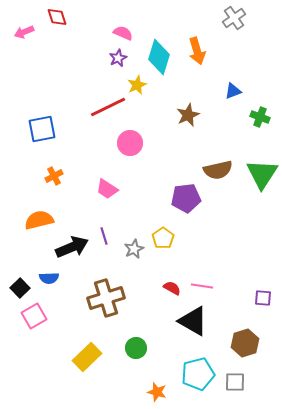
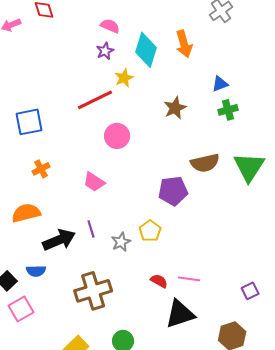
green cross: (260, 117) -> (228, 110), moved, turned -36
purple square: (263, 298) -> (250, 291), turned -30
black triangle: (193, 321) -> (180, 314), turned -48

